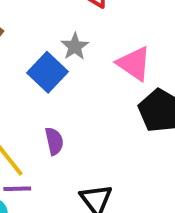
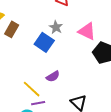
purple semicircle: (54, 141) -> (53, 76), turned 80

